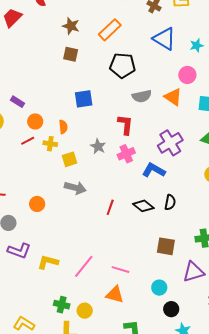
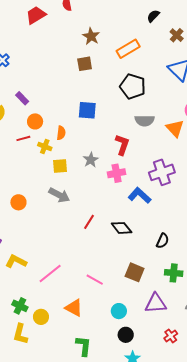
brown square: (71, 54) -> (85, 64), turned -35
black semicircle: (170, 202) -> (163, 241), moved
pink line: (121, 270) -> (95, 280), moved

